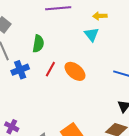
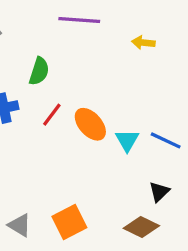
cyan triangle: (92, 34) -> (127, 140), moved

